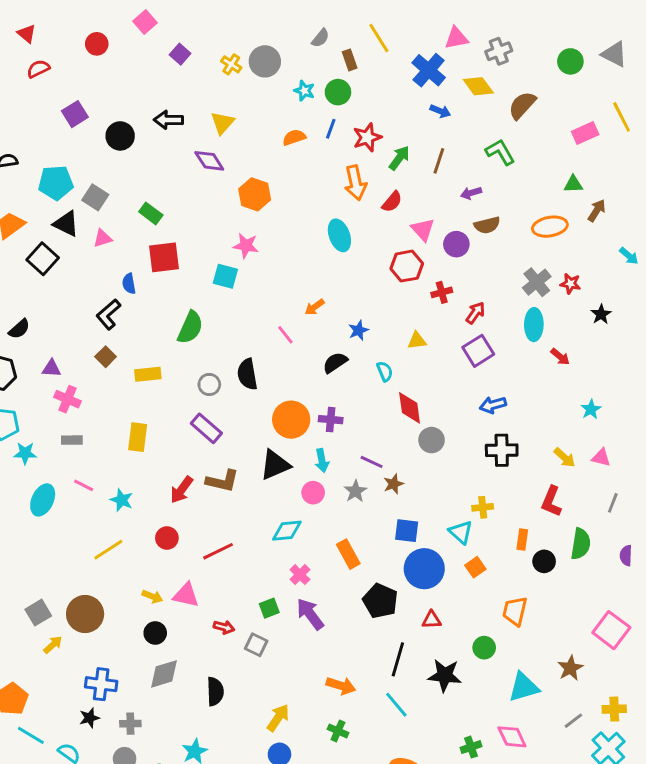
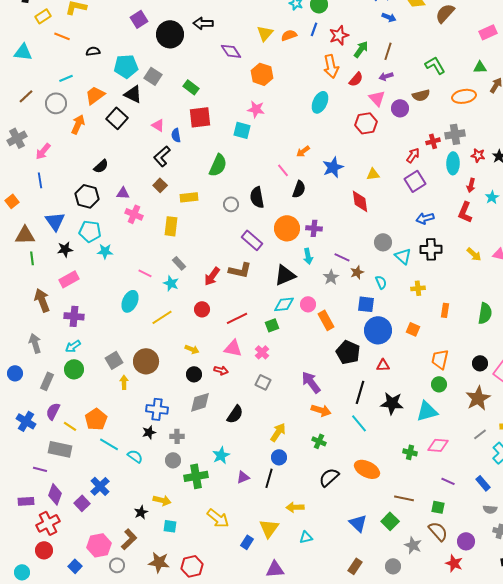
yellow triangle: (222, 123) -> (265, 33), moved
black circle: (120, 136) -> (170, 34), size x1.4
green L-shape: (500, 152) -> (435, 65), moved
purple arrow: (471, 193) -> (386, 76), moved
cyan ellipse: (339, 235) -> (320, 102), turned 45
pink triangle: (103, 238) -> (158, 125), moved, turned 48
gray cross: (537, 282) -> (455, 134), turned 30
red star: (570, 284) -> (478, 155), moved
red cross: (442, 292) -> (433, 141), moved
blue star: (358, 330) -> (333, 167), size x1.5
red arrow: (560, 357) -> (471, 185), turned 64
black semicircle: (335, 363) -> (299, 189), moved, turned 144
cyan semicircle: (385, 371) -> (381, 282), moved
red diamond: (410, 408) -> (360, 201), moved
cyan star: (591, 409) -> (492, 197), moved
purple rectangle: (206, 428) -> (252, 240), moved
yellow rectangle: (138, 437) -> (171, 226), moved
gray rectangle: (72, 440) -> (179, 263), moved, turned 48
black triangle: (275, 465) -> (285, 275), moved
pink circle: (313, 493) -> (308, 304), moved
cyan ellipse: (43, 500) -> (130, 301), moved
red L-shape: (551, 501) -> (465, 212), moved
cyan triangle: (461, 532) -> (403, 256), moved
black circle: (544, 561) -> (480, 363), moved
orange square: (475, 567) -> (413, 329), turned -32
pink cross: (300, 575) -> (262, 352), moved
pink triangle: (186, 595) -> (233, 348), moved
green square: (269, 608) -> (272, 325), moved
purple arrow: (310, 614) -> (311, 382), moved
red arrow: (224, 627) -> (221, 370), moved
yellow arrow: (53, 645) -> (124, 382), turned -48
green circle: (484, 648) -> (439, 384), moved
brown star: (570, 668) -> (478, 398), size x1.4
cyan triangle: (524, 687) -> (427, 411), moved
black semicircle: (215, 691) -> (235, 414), turned 36
pink diamond: (512, 737) -> (438, 445), turned -60
green cross: (471, 747) -> (410, 452), turned 32

